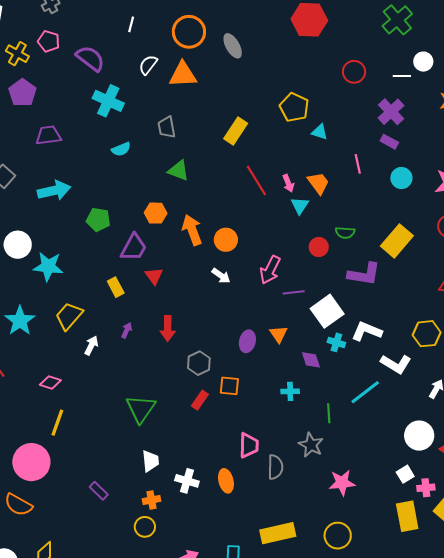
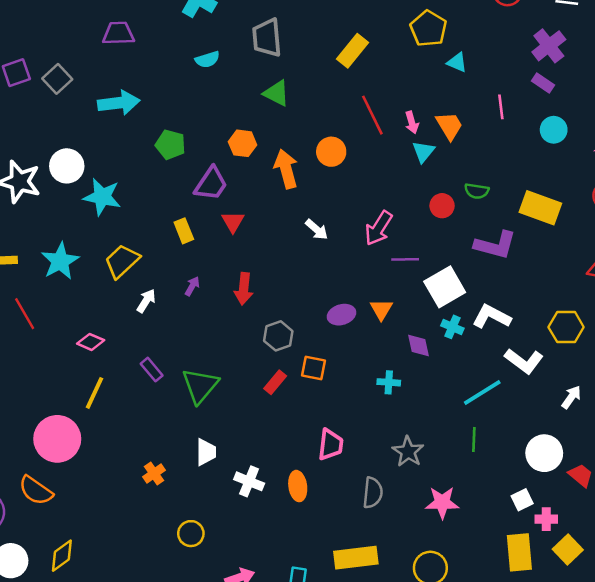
gray trapezoid: (167, 127) -> (267, 38), size x1.4
orange circle: (226, 240) -> (331, 152), moved
yellow rectangle: (397, 241) -> (540, 208), turned 64
purple ellipse: (247, 341) -> (342, 315), turned 55
green line: (329, 413) -> (474, 439), moved
gray semicircle: (275, 467) -> (373, 493), moved
purple rectangle: (99, 491) -> (152, 370), moved
orange cross: (151, 500) -> (154, 473), moved, turned -30

